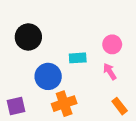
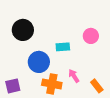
pink arrow: (110, 72) -> (74, 76), moved
orange cross: (64, 104) -> (52, 84), turned 30

